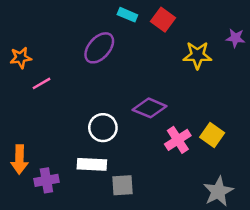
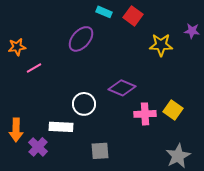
pink cross: (178, 140) -> (145, 114), turned 30
white rectangle: (92, 164) -> (61, 127), moved
purple cross: (46, 180) -> (38, 147), turned -36

